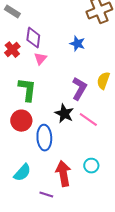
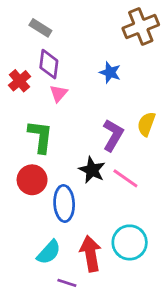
gray rectangle: (12, 12) -> (40, 28), moved
cyan circle: (91, 166) -> (130, 242), size x1.6
cyan semicircle: (22, 173) -> (49, 252), moved

